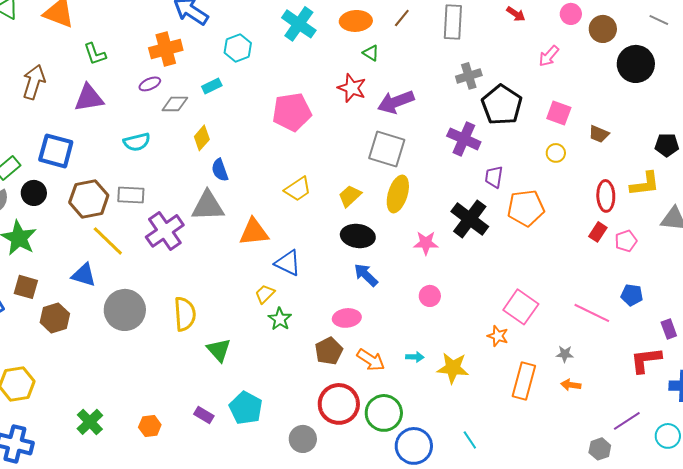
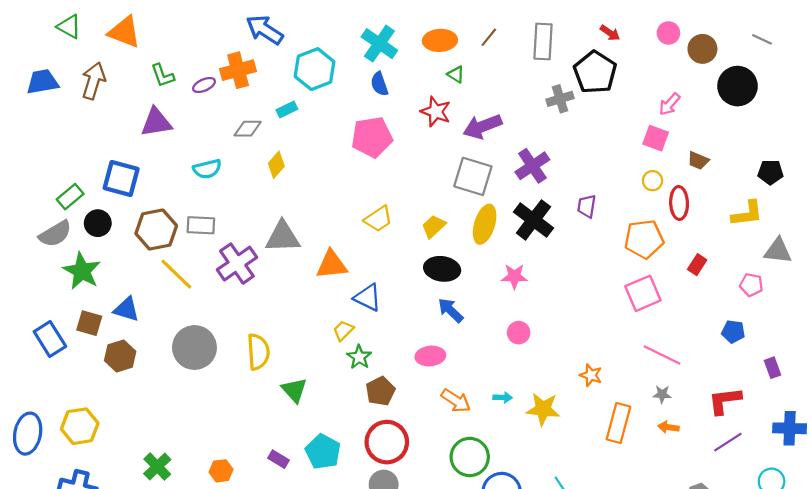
cyan hexagon: (238, 48) -> (315, 69), size x1.4
pink arrow: (549, 56) -> (669, 104), moved
brown arrow: (34, 82) -> (94, 81), moved
purple ellipse: (150, 84) -> (204, 85), moved
black pentagon: (502, 105) -> (595, 72), moved
purple cross: (464, 139) -> (532, 166), moved, turned 32
blue semicircle: (220, 170) -> (379, 84), moved
red ellipse: (606, 196) -> (679, 203), moved
orange pentagon: (526, 208) -> (644, 239), moved
black cross: (470, 219) -> (533, 220), moved
pink pentagon: (626, 241) -> (751, 285), moved, turned 30
blue triangle: (84, 275) -> (126, 309), moved
pink square: (521, 307) -> (643, 293), moved, turned 32
pink line: (592, 313) -> (662, 355), moved
brown pentagon: (329, 351) -> (380, 391), moved
red L-shape: (646, 360) -> (725, 401), moved
red circle: (339, 404) -> (387, 442), moved
purple line: (627, 421) -> (728, 442), moved

